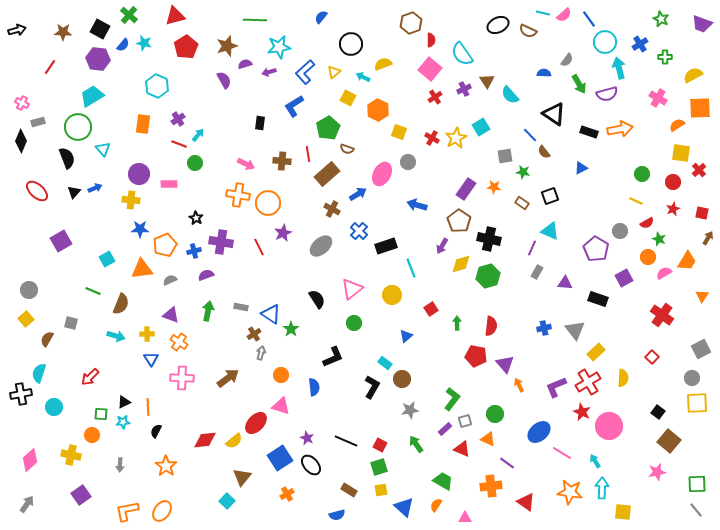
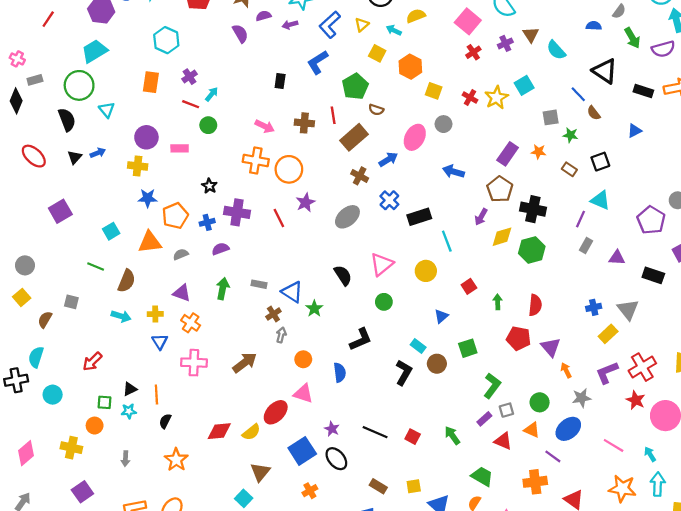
yellow rectangle: (596, 352) -> (608, 334), moved
gray star: (410, 410) -> (582, 398), moved
blue ellipse: (539, 432) -> (568, 429), moved
green square: (379, 467) -> (468, 348), moved

